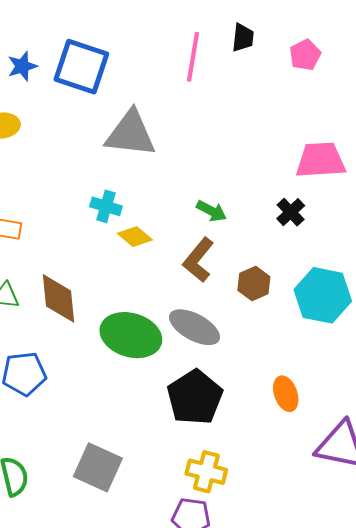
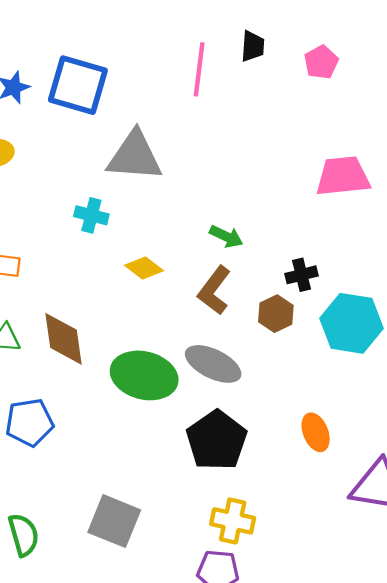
cyan cross: (106, 206) -> (91, 215), moved
black cross: (291, 212) -> (301, 275), moved, turned 32

